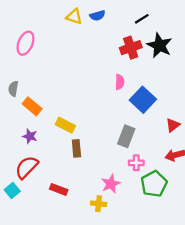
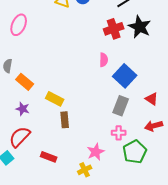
red triangle: (173, 125) -> (152, 99), turned -48
gray rectangle: (126, 136) -> (121, 106), moved
yellow cross: (99, 204) -> (85, 170), turned -32

